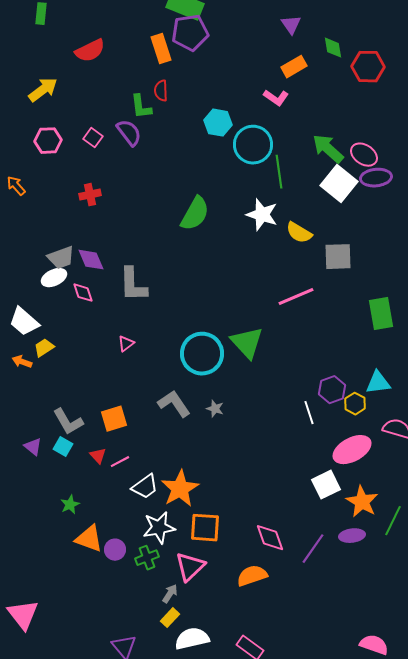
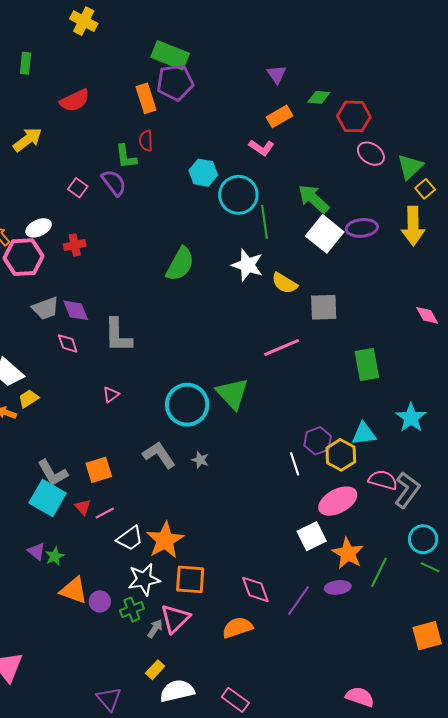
green diamond: (333, 48) -> (319, 97), turned -75
pink hexagon: (48, 141) -> (23, 257), moved, size x1.4
pink ellipse: (364, 155) -> (371, 154), moved
white ellipse: (54, 278) -> (39, 228), moved
yellow hexagon: (355, 404) -> (341, 455), size x1.4
purple triangle: (33, 447) -> (37, 551), moved
cyan square: (63, 447) -> (48, 498), size x1.8
gray arrow: (170, 594) -> (155, 629), moved

